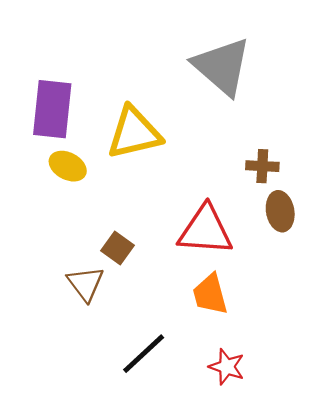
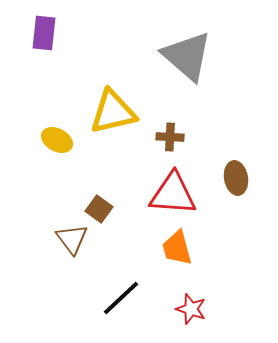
purple rectangle: (52, 109) -> (44, 33), moved, size x0.7
brown cross: (262, 166) -> (170, 137), moved

